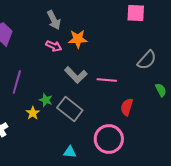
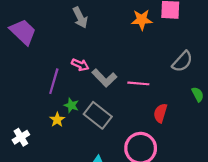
orange star: (78, 39) -> (142, 20), moved
pink arrow: (54, 46) -> (80, 65), moved
purple line: (17, 82) -> (54, 81), moved

